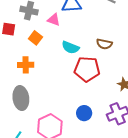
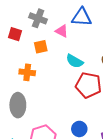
orange square: (35, 38) -> (41, 47), turned 32

